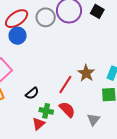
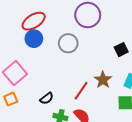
black square: (97, 11) -> (121, 50), moved, turned 32
gray circle: (46, 17) -> (68, 43), moved

